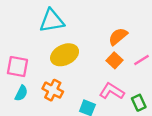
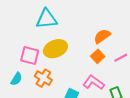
pink square: (17, 67) -> (30, 56), moved

